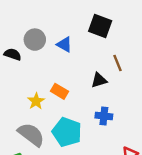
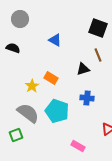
black square: (100, 26) -> (98, 28), moved
gray circle: (35, 40) -> (20, 19), moved

